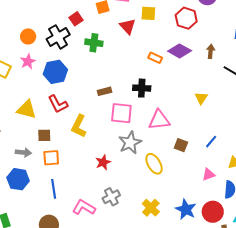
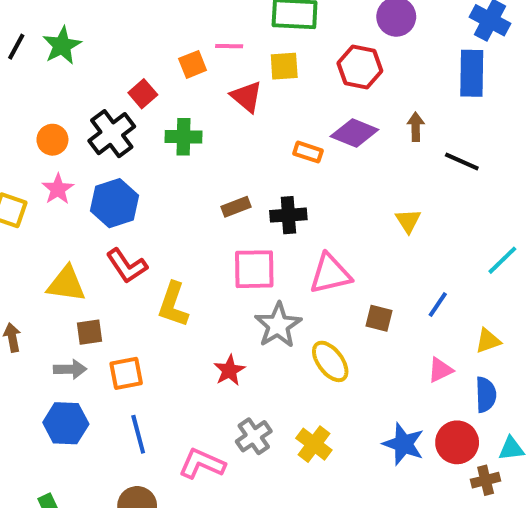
brown rectangle: (104, 91) -> (236, 207), moved
brown square: (44, 135) -> (89, 332), moved
yellow cross: (151, 208) -> (314, 444), moved

